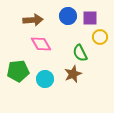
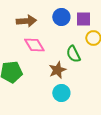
brown star: (73, 74) -> (57, 70), moved
cyan circle: (45, 79) -> (61, 93), moved

